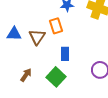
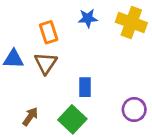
orange rectangle: (56, 26) -> (49, 32), moved

